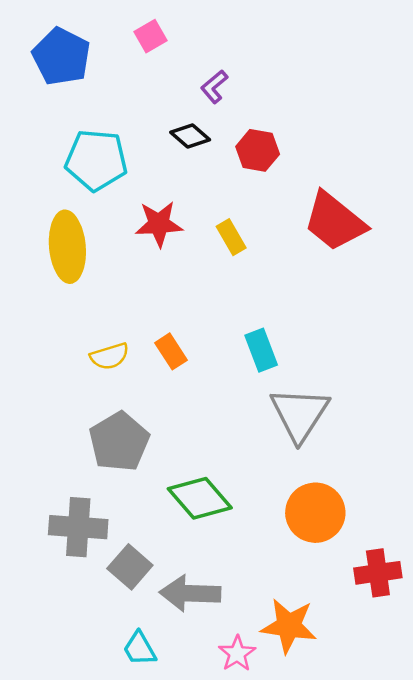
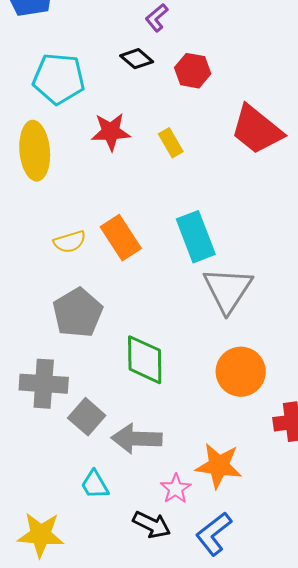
cyan rectangle: (261, 350) -> (196, 237), size x1.4
orange rectangle: (171, 351) -> (121, 238), size x1.5
green diamond: (200, 498) -> (145, 360), turned 40

